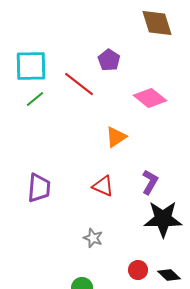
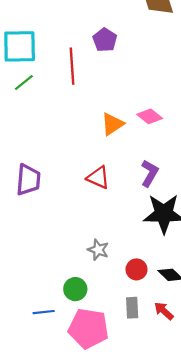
red line: (79, 84) -> (72, 66), turned 48
pink diamond: (150, 98) -> (150, 116), moved, size x0.7
gray star: (93, 238) -> (98, 250), moved

